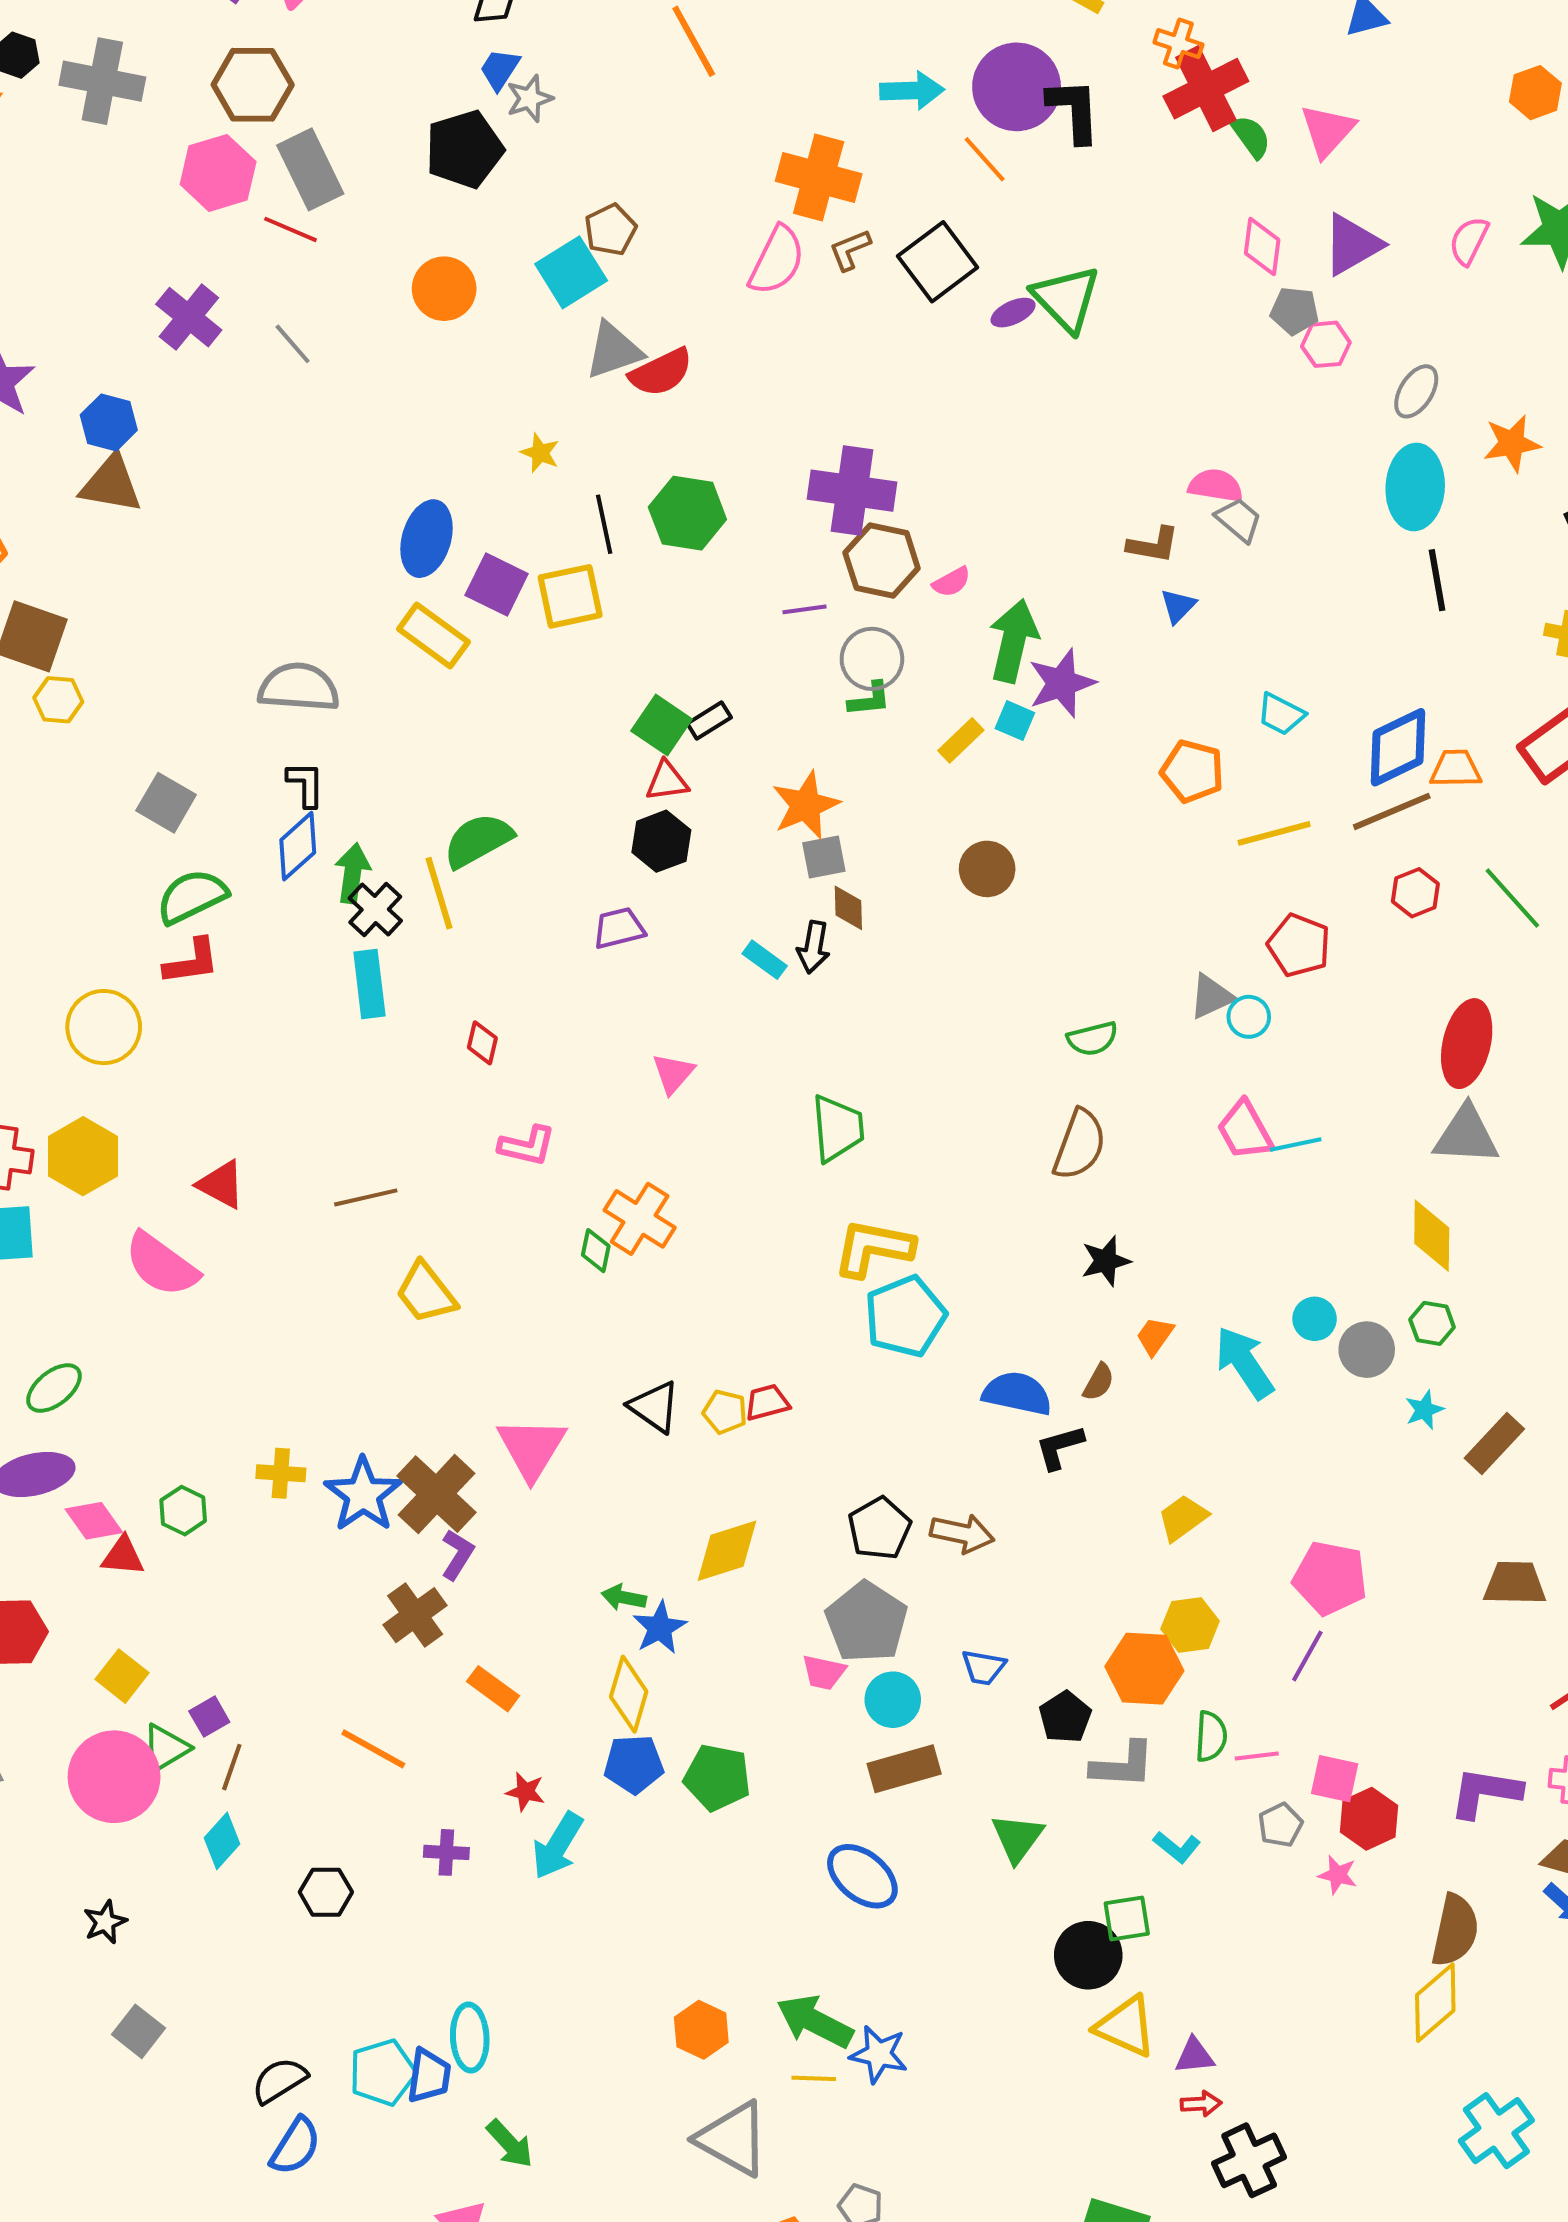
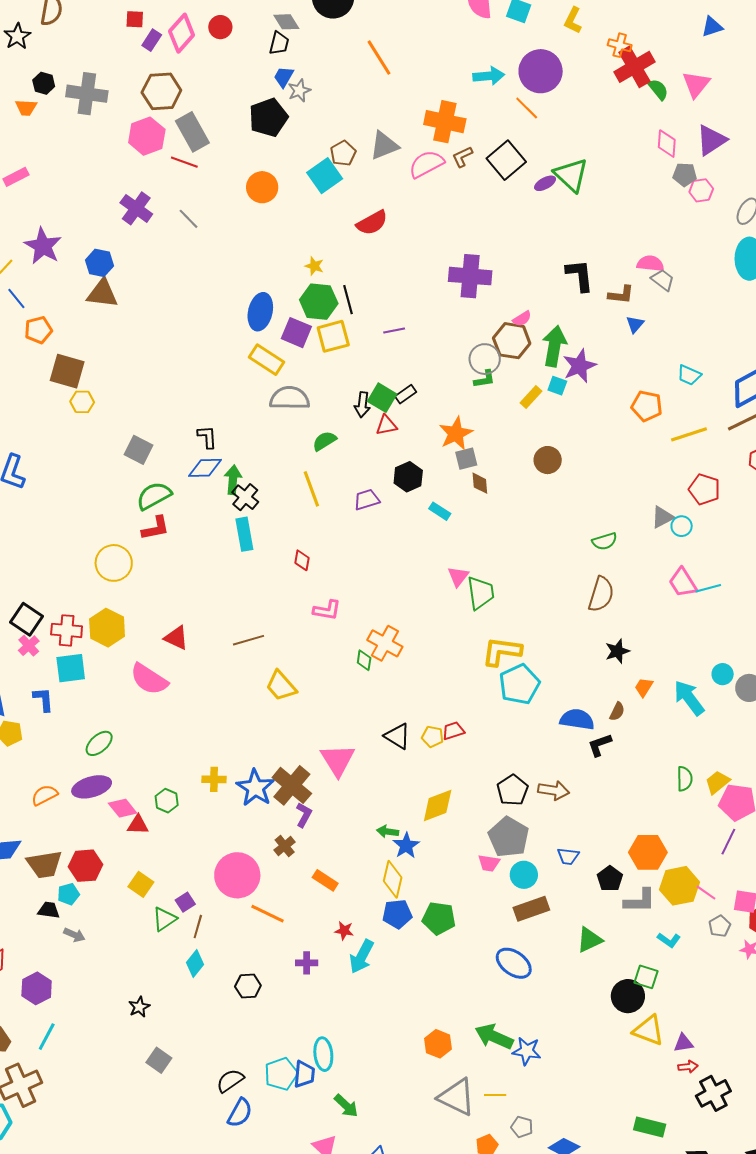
black L-shape: (1074, 110) -> (580, 275), moved
pink semicircle: (777, 260) -> (426, 164), turned -141
gray triangle: (614, 350) -> (384, 146), moved
green hexagon: (687, 513) -> (319, 302), moved
brown hexagon: (882, 561) -> (512, 341), moved
purple line: (804, 609) -> (394, 331), moved
gray semicircle: (299, 687) -> (290, 398), moved
green semicircle: (478, 840) -> (324, 441), moved, size x0.7
black hexagon: (661, 841) -> (408, 477), moved
blue diamond: (298, 846) -> (205, 468), turned 44
yellow line: (439, 893) -> (311, 489), moved
black arrow: (814, 947) -> (362, 405), moved
pink triangle: (673, 1073) -> (458, 576), moved
yellow trapezoid: (1183, 1518) -> (717, 782), moved
brown cross: (415, 1615) -> (285, 846), size x0.7
yellow hexagon: (1190, 1625) -> (680, 886), moved, size x1.4
green semicircle: (1211, 1736) -> (685, 779), moved
pink line: (1257, 1756) -> (706, 893), turned 45
pink circle: (114, 1777) -> (237, 875), moved
green triangle: (1017, 1838) -> (590, 940), turned 32
green square: (1127, 1919) -> (646, 977), turned 30
yellow line: (814, 2078) -> (495, 1095), moved

